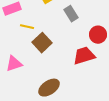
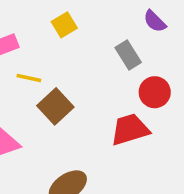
gray rectangle: (71, 14) -> (128, 55), moved

